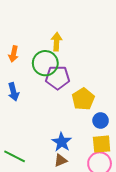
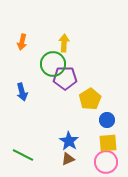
orange arrow: (14, 54) -> (22, 42), moved

